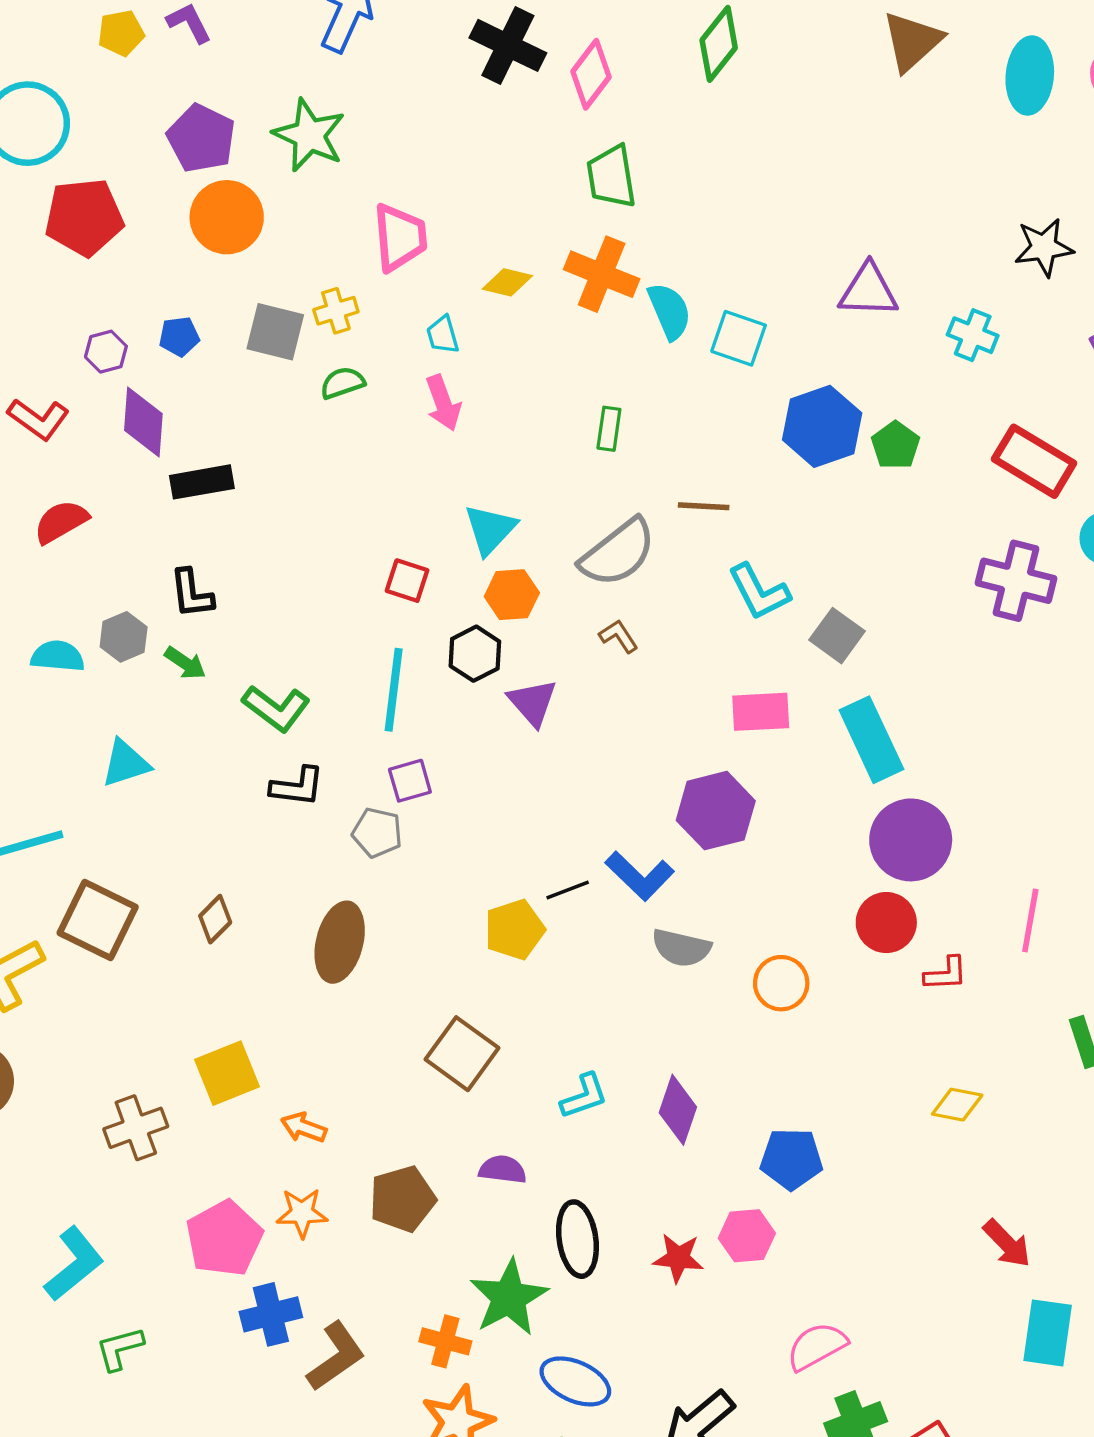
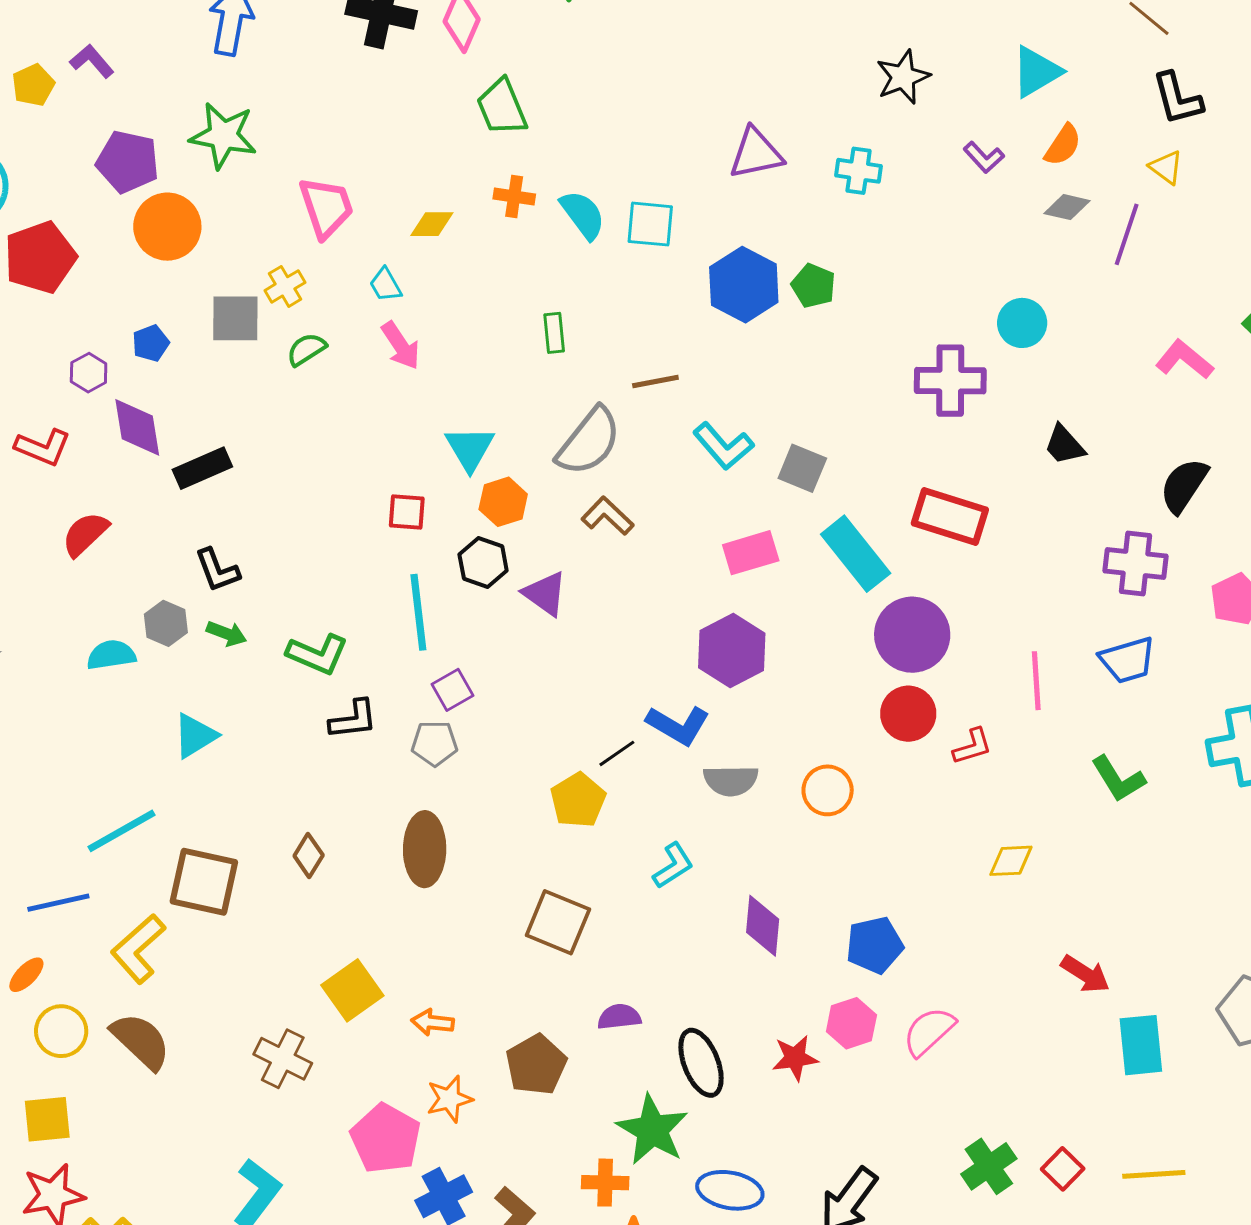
orange cross: (602, 274) -> (514, 197), size x0.6
red rectangle: (1034, 461) -> (950, 517), moved
brown L-shape: (619, 636) -> (608, 516), size x1.4
cyan L-shape: (584, 1096) -> (673, 866), moved
brown cross: (136, 1128) -> (283, 1059), turned -30
pink semicircle: (817, 1346) -> (929, 1031), moved

